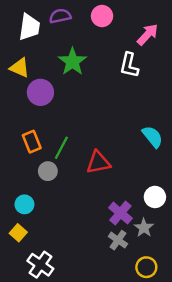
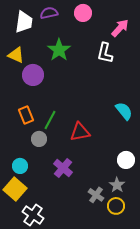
purple cross: (120, 213) -> (63, 168), moved
yellow square: (18, 233) -> (15, 189), size x1.6
yellow circle: (146, 267) -> (116, 206), moved

